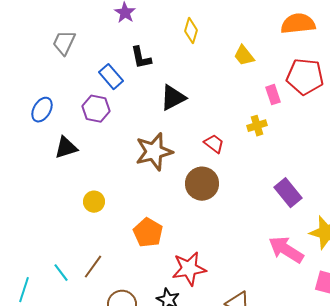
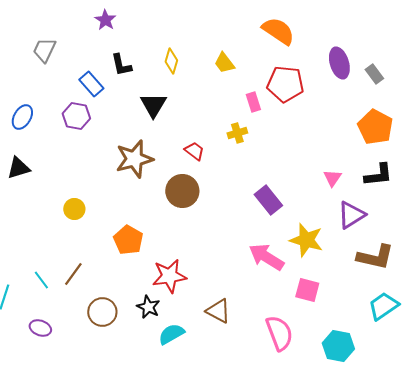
orange semicircle: (298, 24) -> (278, 31), turned 40
yellow diamond: (191, 31) -> (171, 61), moved
black triangle: (173, 98) -> (153, 105), turned -32
black triangle: (66, 148) -> (18, 168), moved

